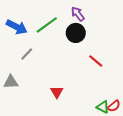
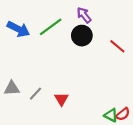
gray line: (27, 54) -> (36, 94), moved
red line: (96, 61) -> (117, 46), moved

